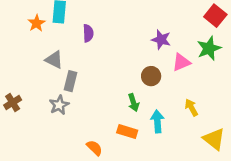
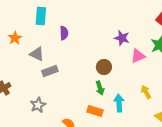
orange star: (37, 23) -> (15, 38), moved
brown circle: (151, 76) -> (104, 67), moved
gray rectangle: (71, 81) -> (50, 71), turned 56
gray star: (59, 105) -> (38, 105), moved

